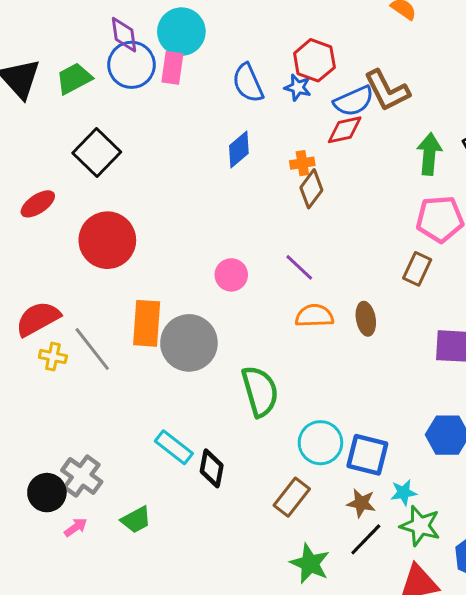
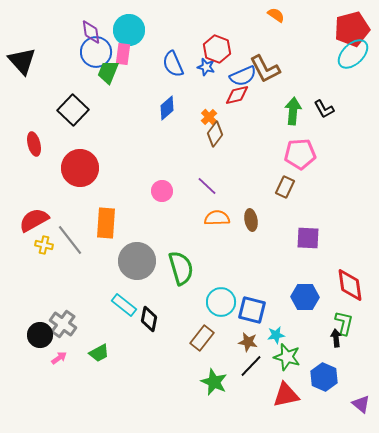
green trapezoid: (74, 78) -> (108, 72), moved, turned -40
orange cross: (302, 163) -> (209, 117), turned -35
red ellipse: (38, 204) -> (34, 144), turned -70
gray circle: (189, 343) -> (137, 261), moved

